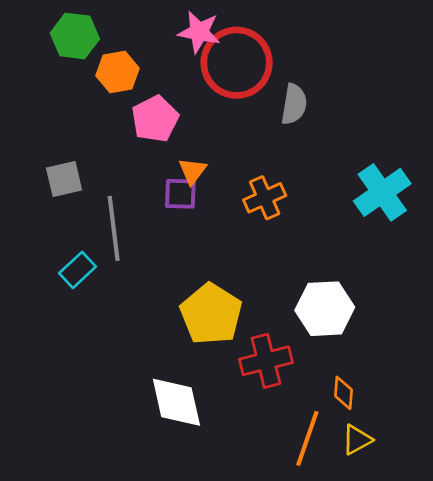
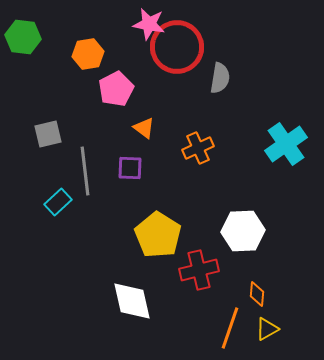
green hexagon: (75, 36) -> (23, 37), moved
orange triangle: (192, 171) -> (144, 128), turned -30
purple square: (180, 194) -> (130, 168), moved

